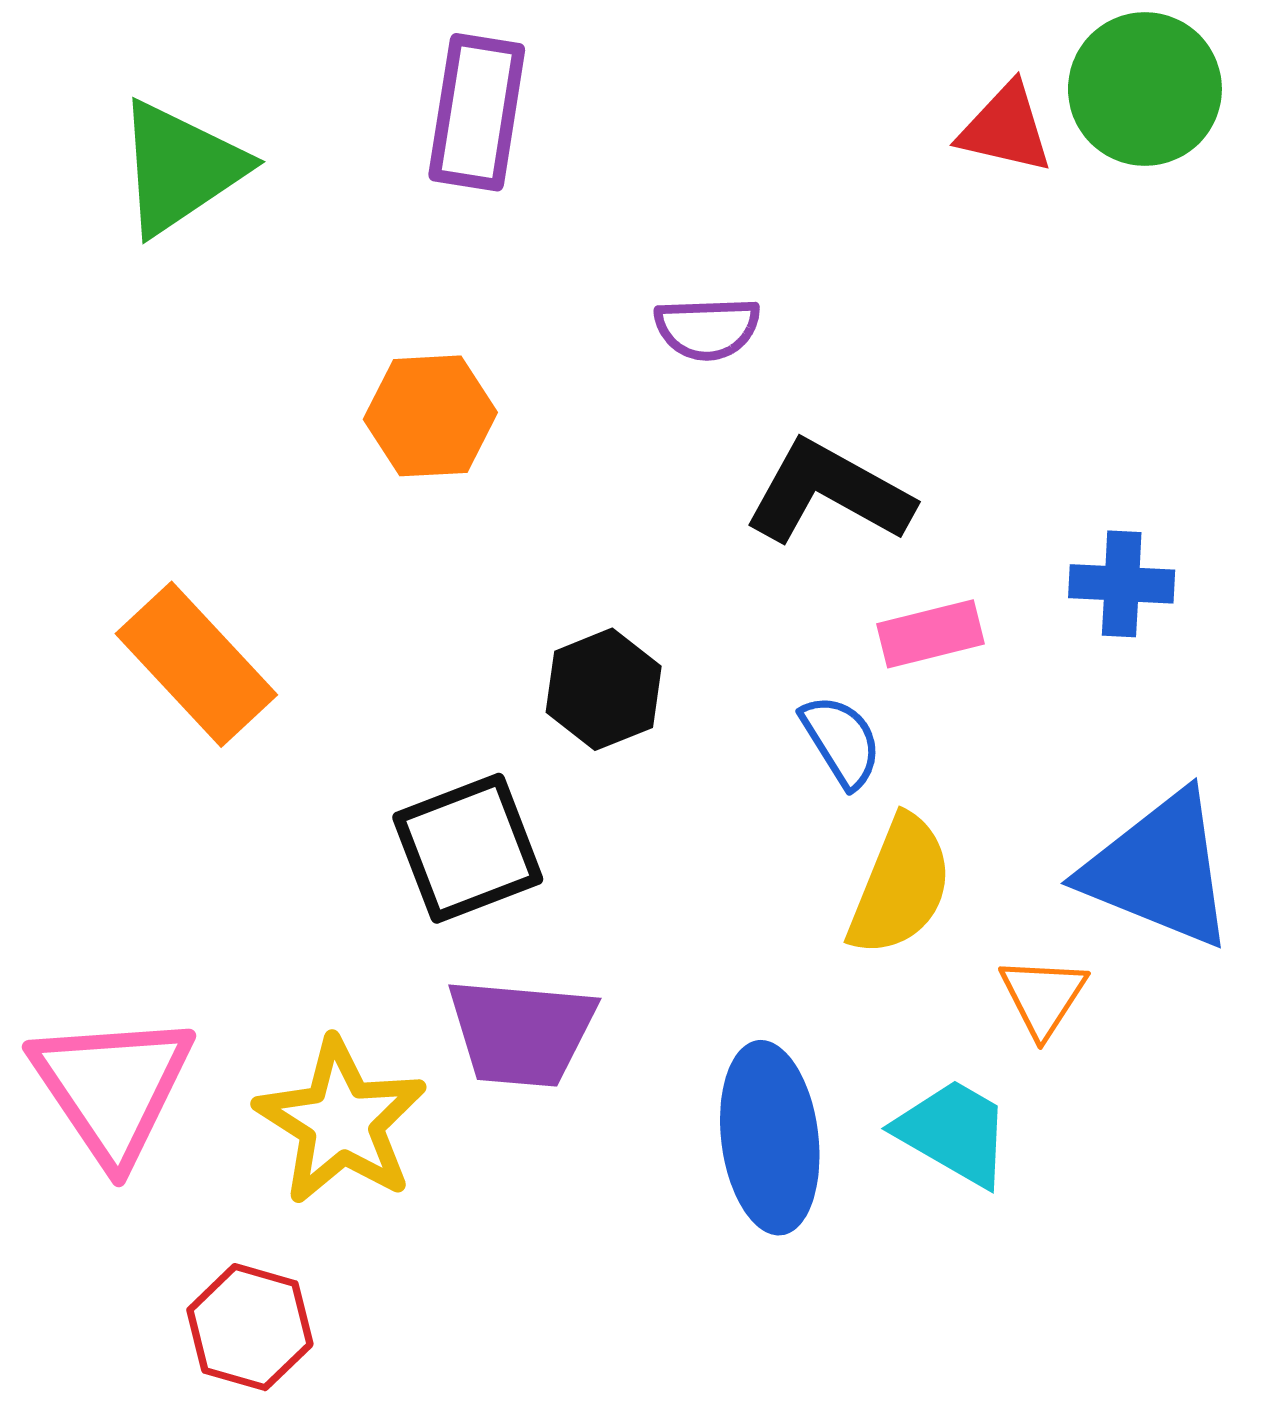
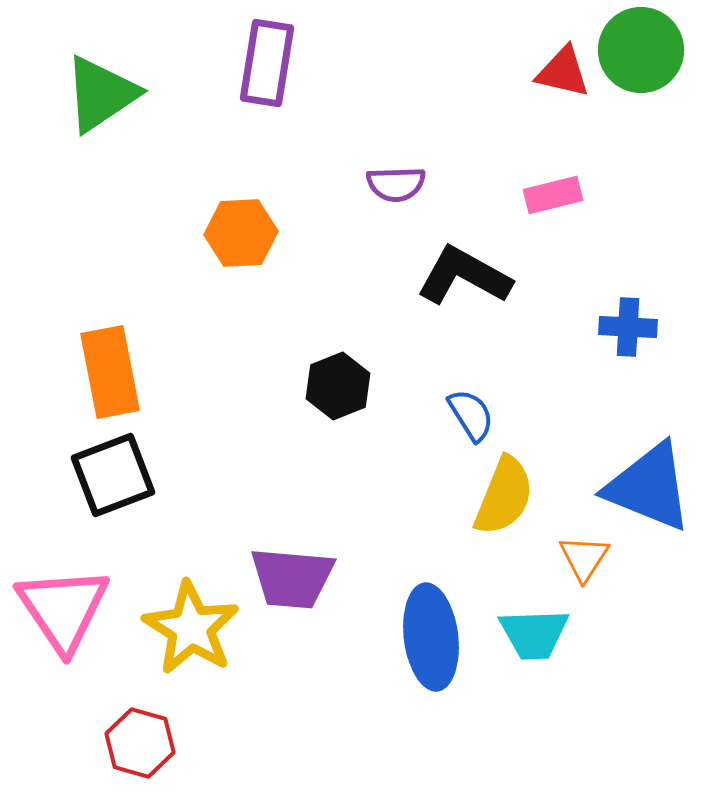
pink rectangle: (931, 634) -> (553, 195), moved
orange rectangle: (196, 664) -> (110, 372), turned 32
black square: (468, 848) -> (113, 475), moved
cyan trapezoid: (954, 1132) -> (534, 634), turned 148

